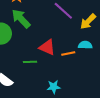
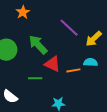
green arrow: (21, 19) -> (38, 45), moved

